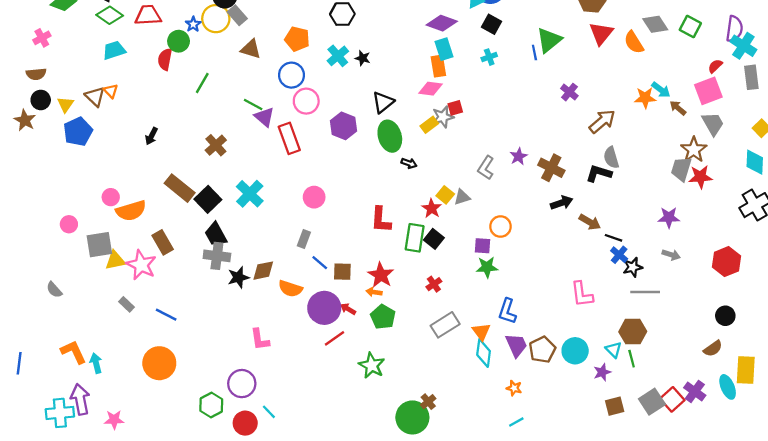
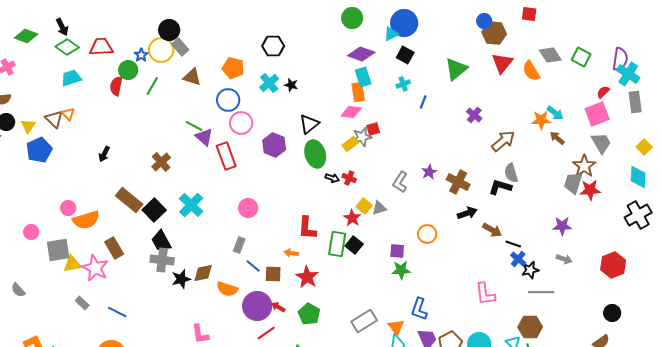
blue line: (534, 53) -> (423, 102), moved, turned 32
green line: (202, 83) -> (152, 86), moved
brown arrow: (678, 108) -> (557, 138), moved
orange circle: (501, 226) -> (427, 234), moved
red cross: (434, 284) -> (349, 178), moved, turned -32
orange arrow: (374, 292) -> (291, 253), moved

